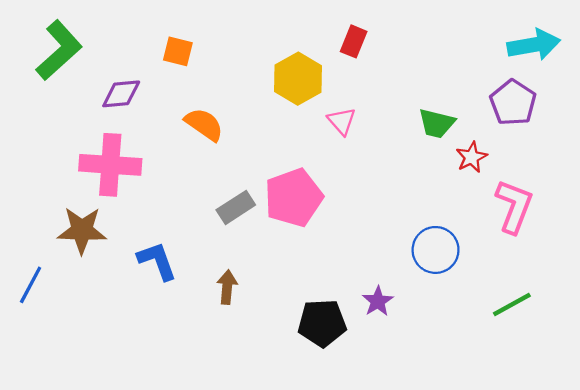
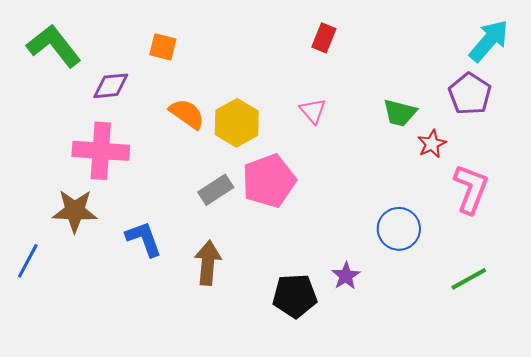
cyan arrow: (534, 45) -> (489, 41), turned -39
green L-shape: (59, 50) -> (54, 46), turned -86
yellow hexagon: (298, 79) -> (237, 123), moved
brown arrow: (227, 287) -> (208, 263), size x1.4

